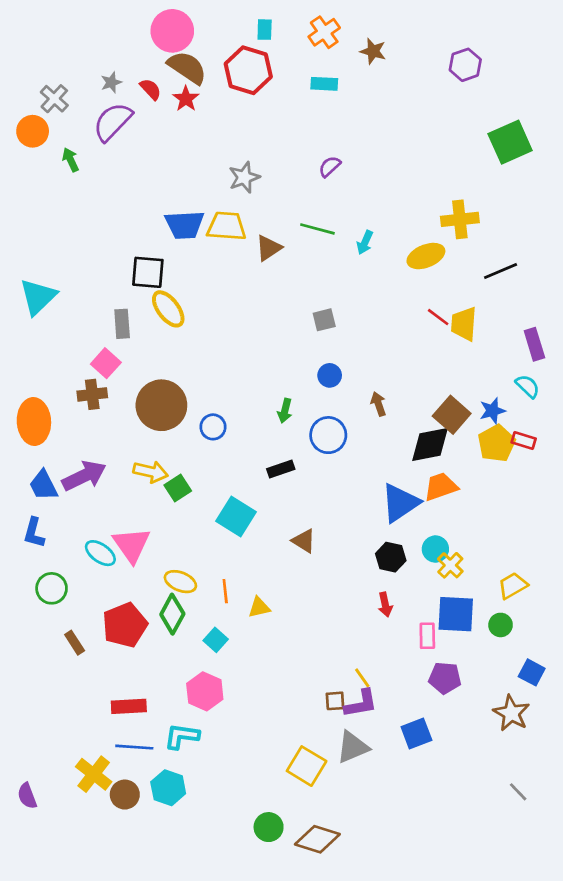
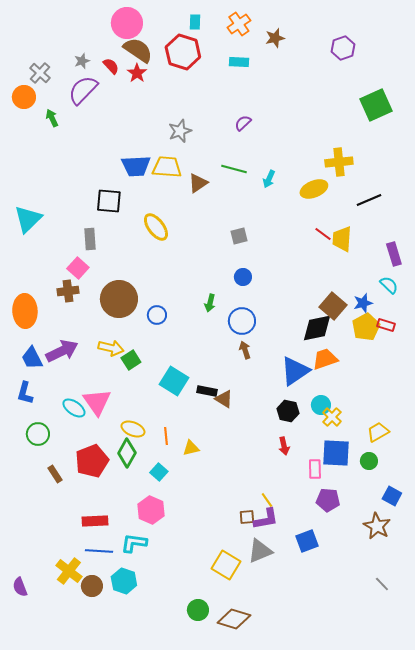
brown star: (373, 51) -> (275, 38), turned -30
yellow ellipse: (168, 309) -> (156, 227), moved
brown arrow: (378, 404) -> (245, 350), moved
black rectangle: (281, 469) -> (207, 391), moved, turned 30

